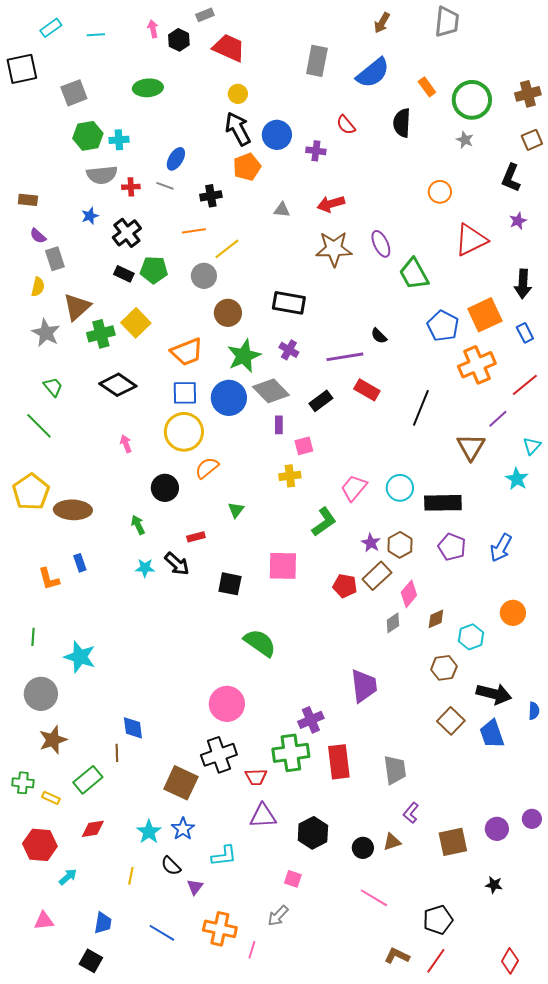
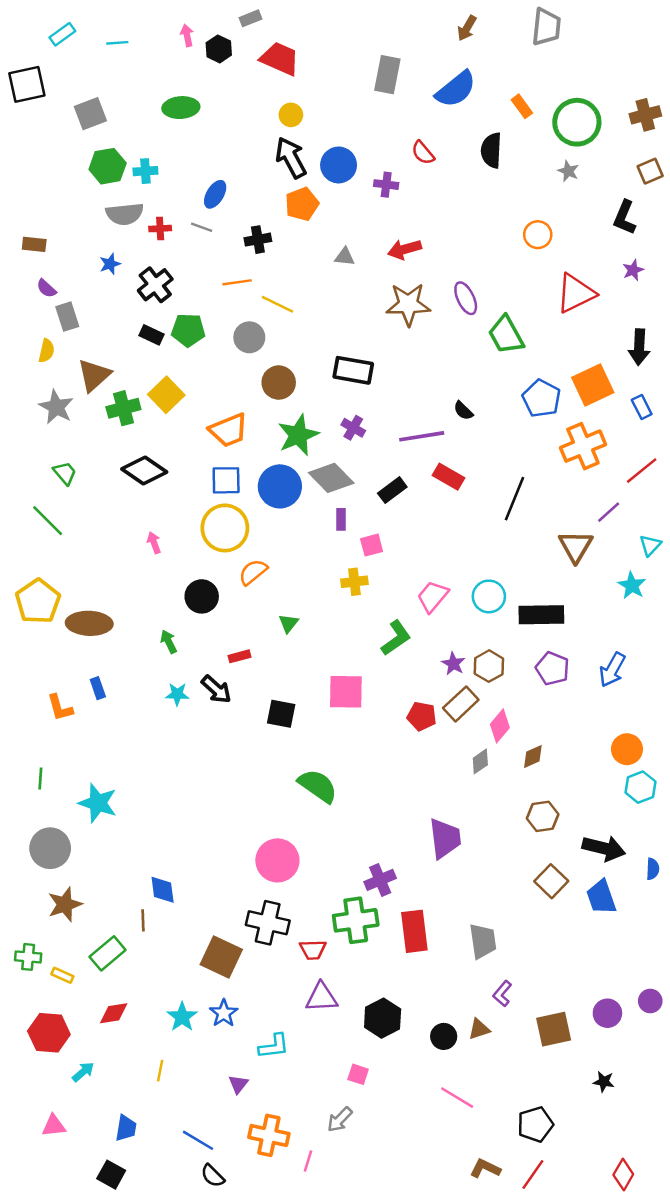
yellow line: (227, 249) -> (277, 304), turned 64
cyan hexagon: (471, 637) -> (640, 787), moved
black cross: (219, 755) -> (268, 923), turned 32
black semicircle: (171, 866) -> (213, 1176), moved

